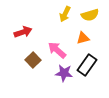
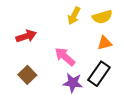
orange triangle: (83, 38) -> (105, 43), moved
brown square: (33, 60) -> (27, 75), moved

